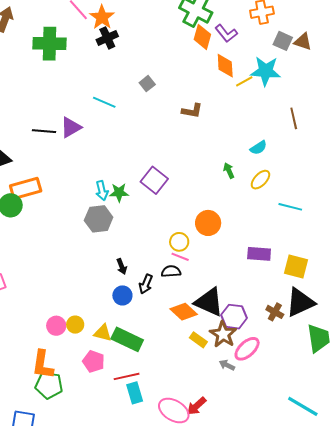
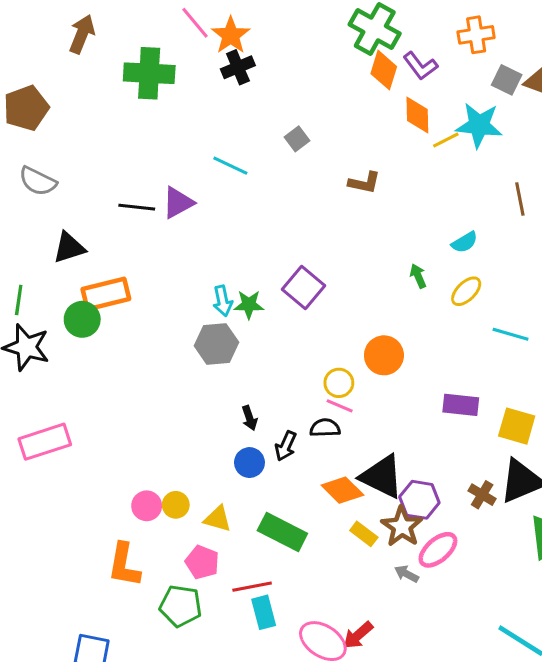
green rectangle: (127, 339) -> (282, 532), moved
green pentagon: (49, 385) -> (181, 606), moved

